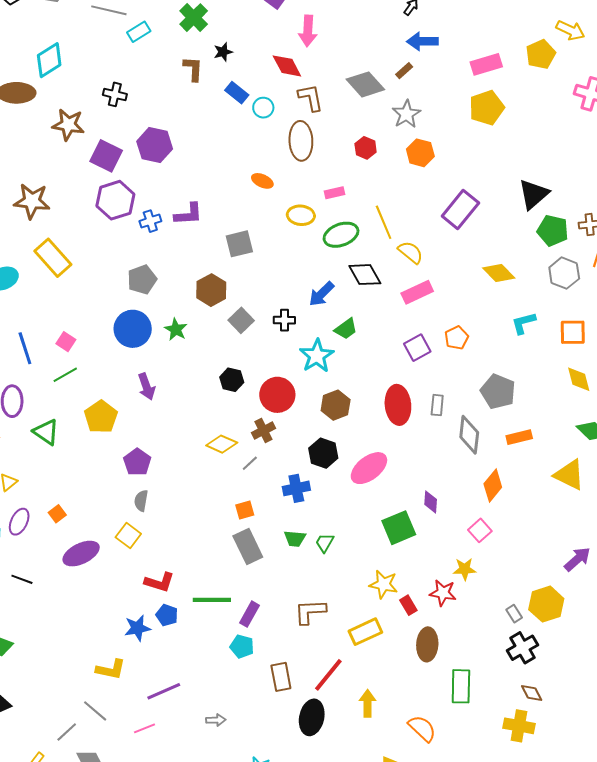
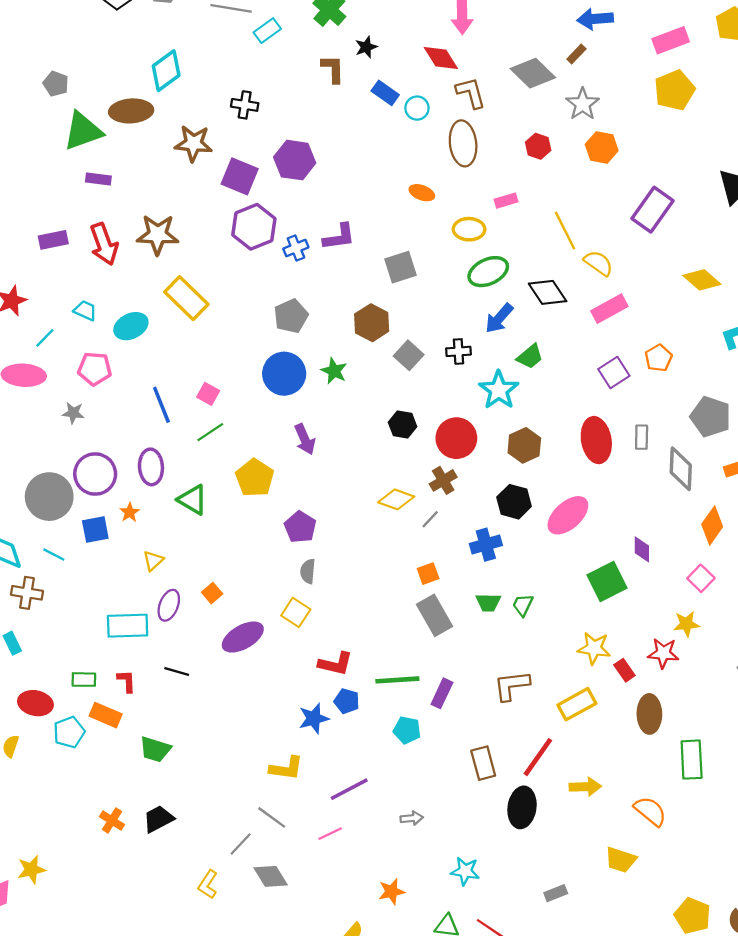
green ellipse: (341, 235) -> (488, 272), moved
cyan pentagon: (242, 646) -> (407, 730), moved
yellow arrow: (368, 703) -> (585, 787), turned 92

